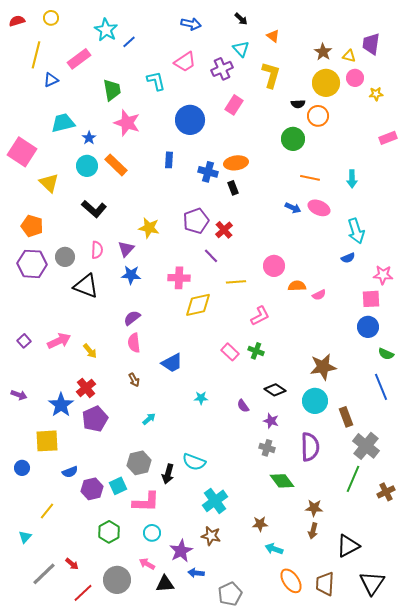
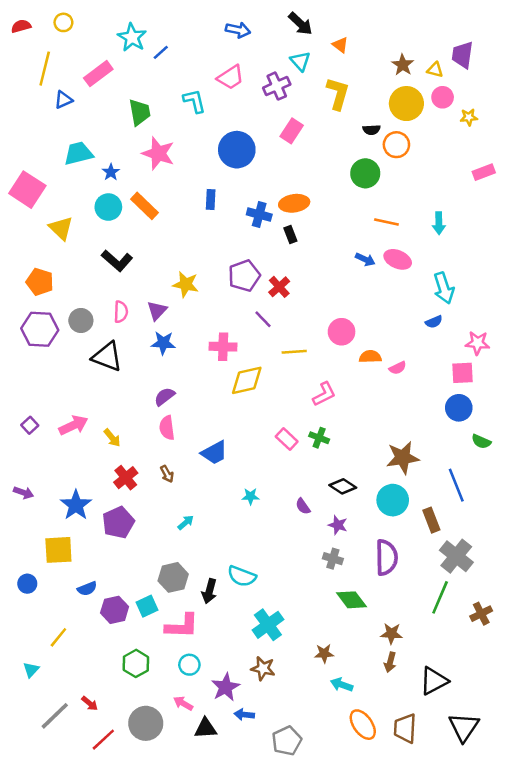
black arrow: (241, 19) -> (300, 24), size x1.5
blue line: (381, 387) -> (456, 485), moved
red cross: (86, 388) -> (126, 478), moved

